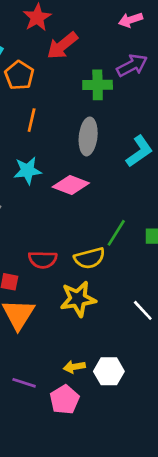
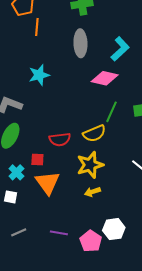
orange line: (32, 120) -> (37, 27), moved
pink diamond: (71, 185) -> (105, 78), moved
yellow arrow: (74, 367) -> (92, 192), moved
white hexagon: (109, 371) -> (114, 229), moved

